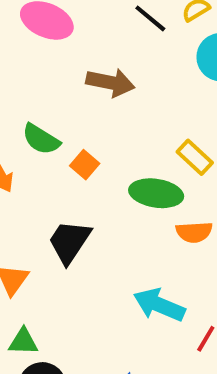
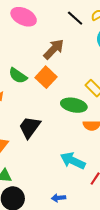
brown arrow: (110, 83) -> (54, 49), turned -60
orange square: (85, 165) -> (46, 77), moved, size x1.5

